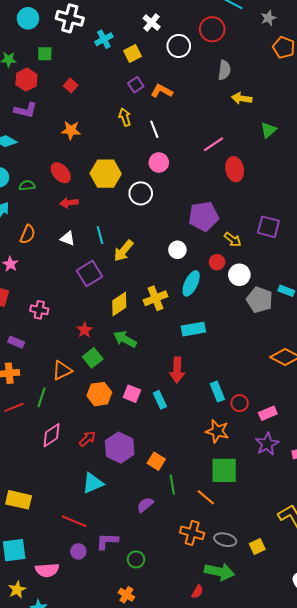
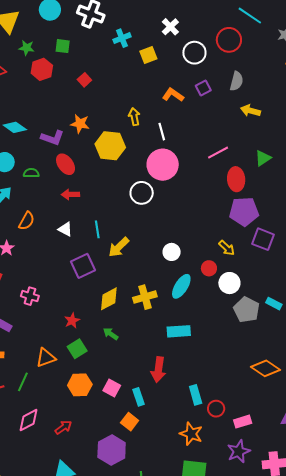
purple square: (136, 85) -> (203, 88), moved
purple L-shape: (26, 110) -> (52, 138), moved
green triangle: (268, 130) -> (263, 158), moved
pink circle: (159, 163) -> (163, 165), size x1.6
yellow hexagon: (106, 174) -> (110, 146), moved
purple pentagon: (203, 216) -> (244, 211), moved
green arrow: (125, 339) -> (111, 334), size x0.7
purple hexagon: (120, 448) -> (112, 450), moved
orange square: (156, 461) -> (130, 422), moved

